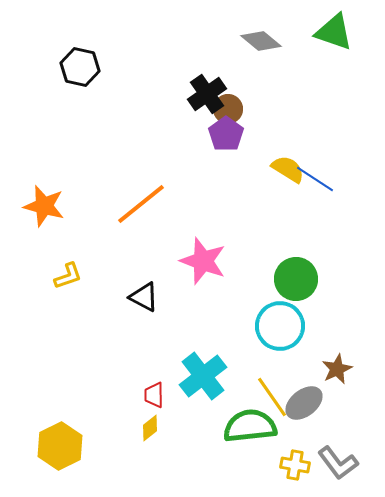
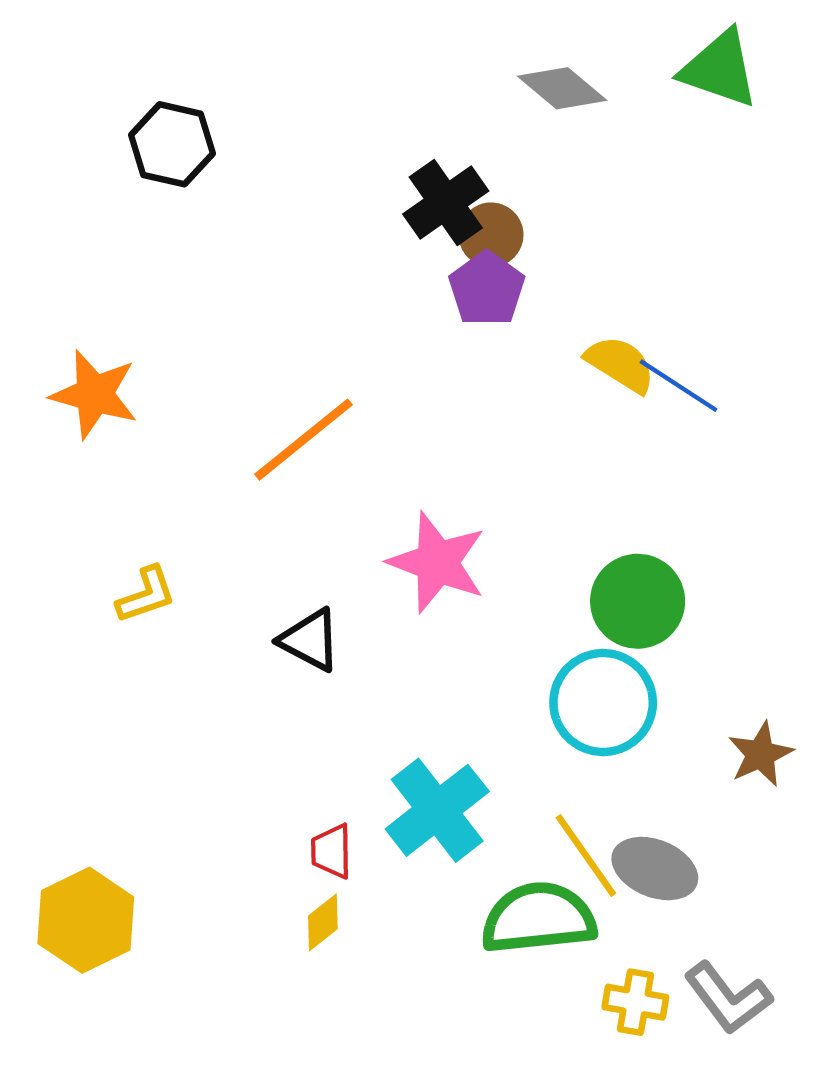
orange star: (44, 206) -> (94, 394), moved
brown star: (337, 369) -> (760, 754), moved
gray ellipse: (304, 403) -> (655, 869), turned 60
yellow hexagon: (60, 446) -> (86, 920), moved

